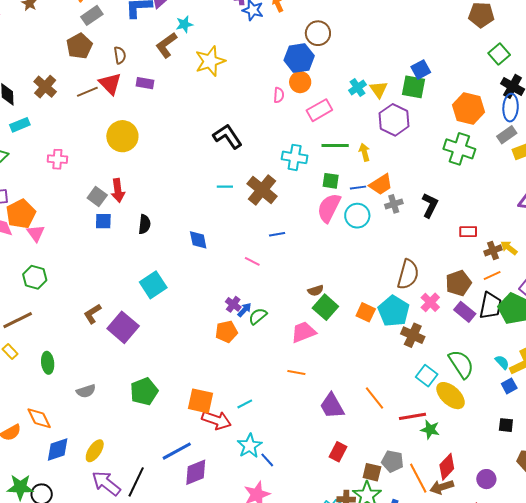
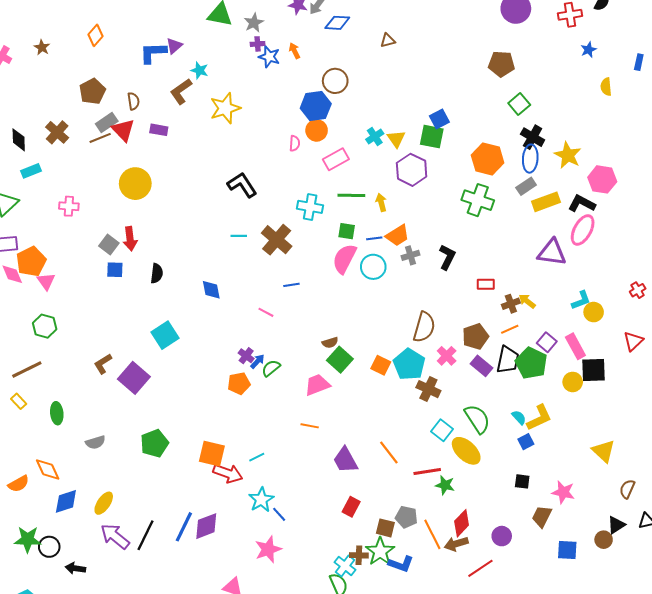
gray rectangle: (92, 15) -> (107, 122), moved
cyan star: (184, 24) -> (199, 70), turned 30
blue line: (177, 451) -> (184, 527), moved, turned -36

